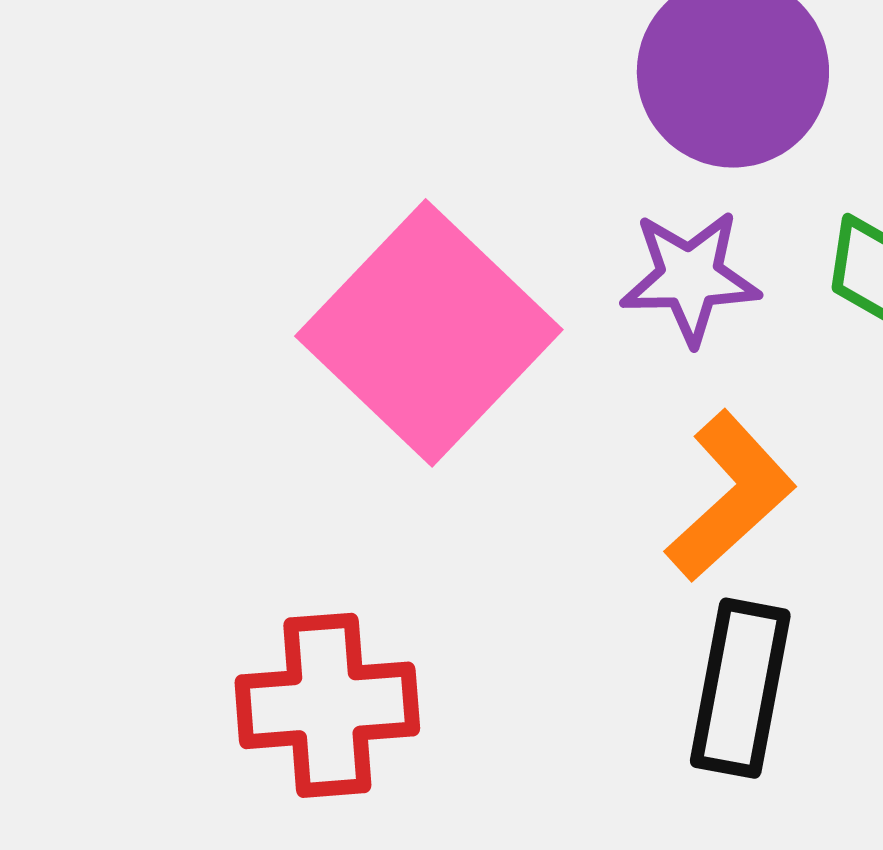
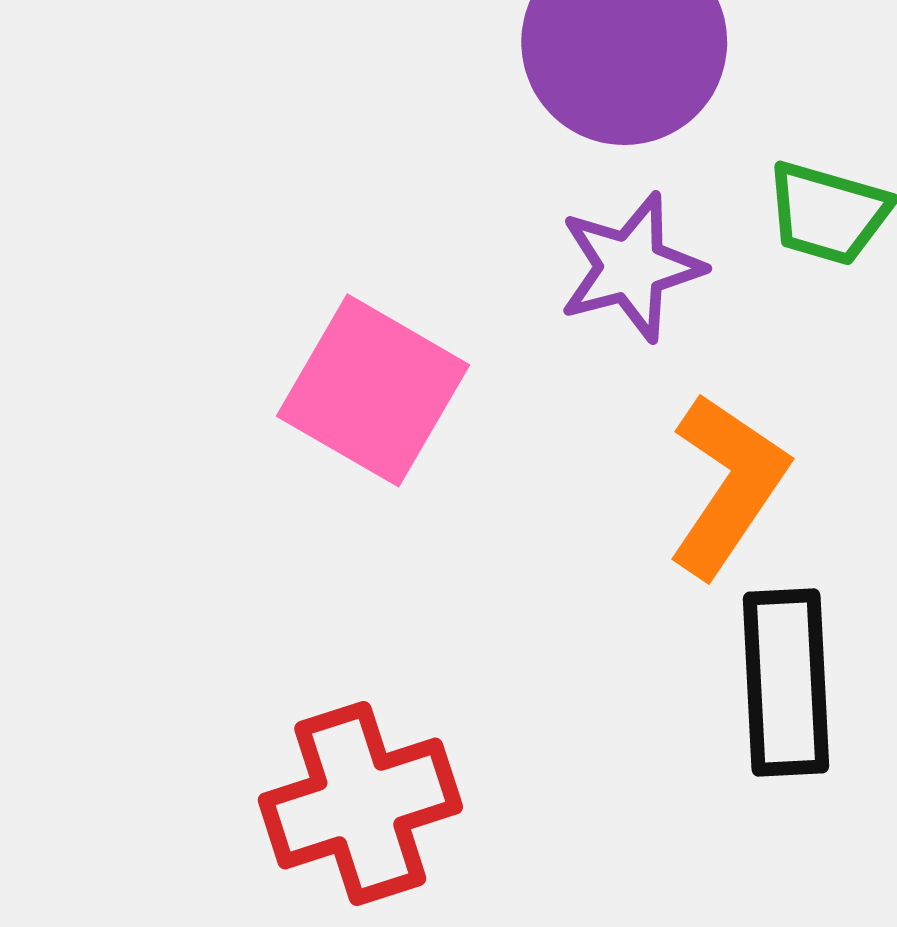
pink square: (429, 333) -> (373, 390), size x0.7

